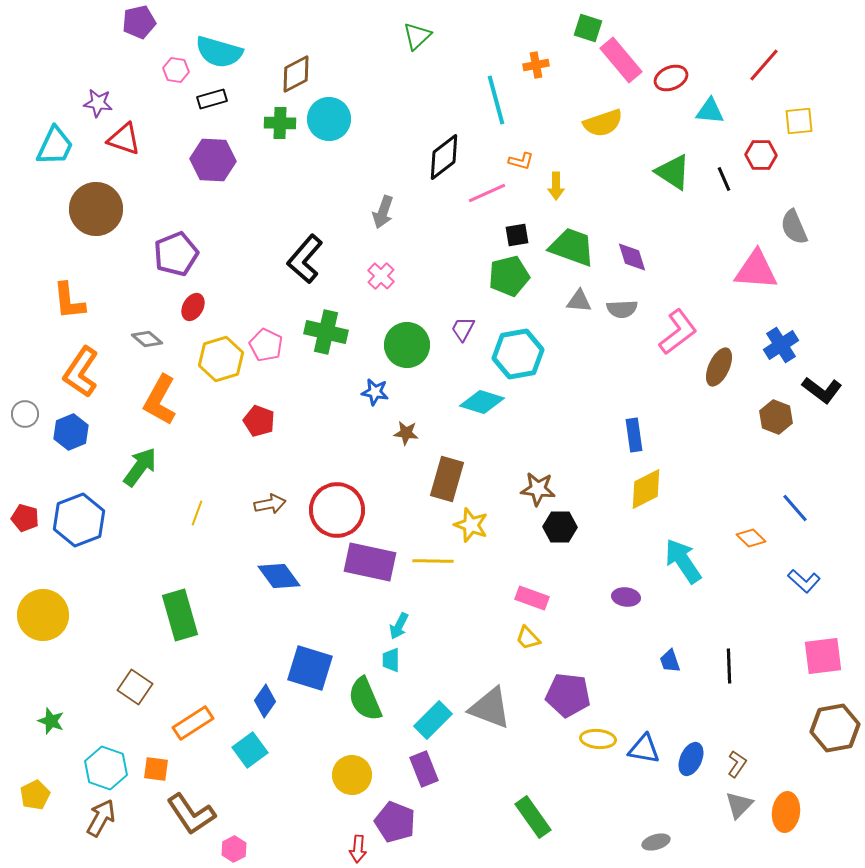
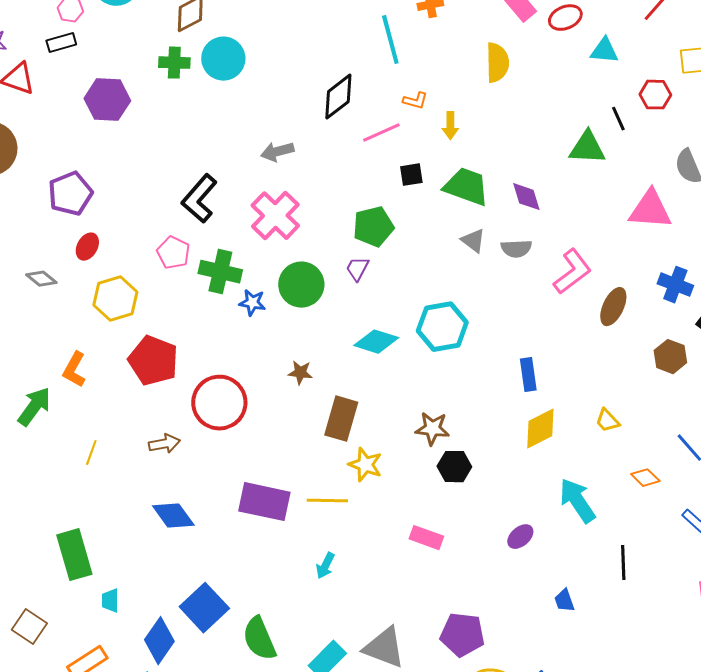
black rectangle: (212, 99) -> (61, 43), moved
yellow semicircle: (603, 123) -> (497, 63), turned -72
green triangle: (673, 172) -> (587, 148), moved, turned -30
gray arrow: (383, 212) -> (277, 152), turned 56
pink cross: (381, 276) -> (275, 216), size x1.8
green pentagon: (509, 276) -> (373, 227), moved
gray triangle: (579, 301) -> (473, 241), turned 32
pink pentagon: (266, 345) -> (173, 253), moved
blue cross: (781, 345) -> (675, 285), turned -36
cyan hexagon: (518, 354) -> (442, 327), moved
blue star: (375, 392) -> (252, 303), moved
orange L-shape: (160, 400) -> (74, 370), moved, size x0.7
red pentagon: (259, 421) -> (153, 361), size x1.6
red circle: (337, 510) -> (219, 403), moved
purple ellipse: (626, 597) -> (520, 537), turned -48
cyan arrow: (399, 626) -> (325, 566), moved
yellow trapezoid: (528, 638) -> (607, 421), moved
cyan trapezoid: (391, 660) -> (110, 601), moved
black line: (729, 666) -> (623, 563), moved
blue square: (310, 668) -> (204, 608), turned 30
blue diamond: (265, 701) -> (159, 641), size x1.4

